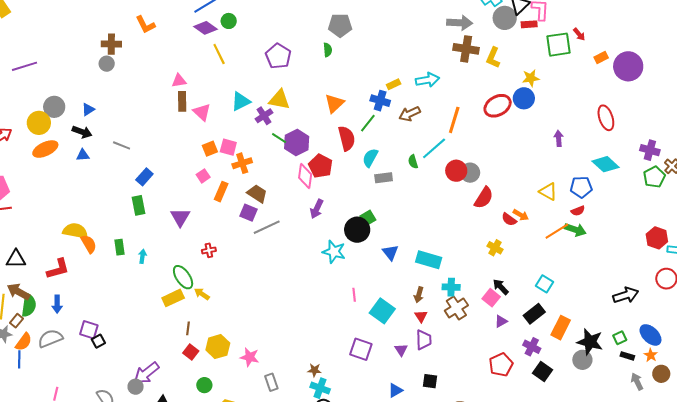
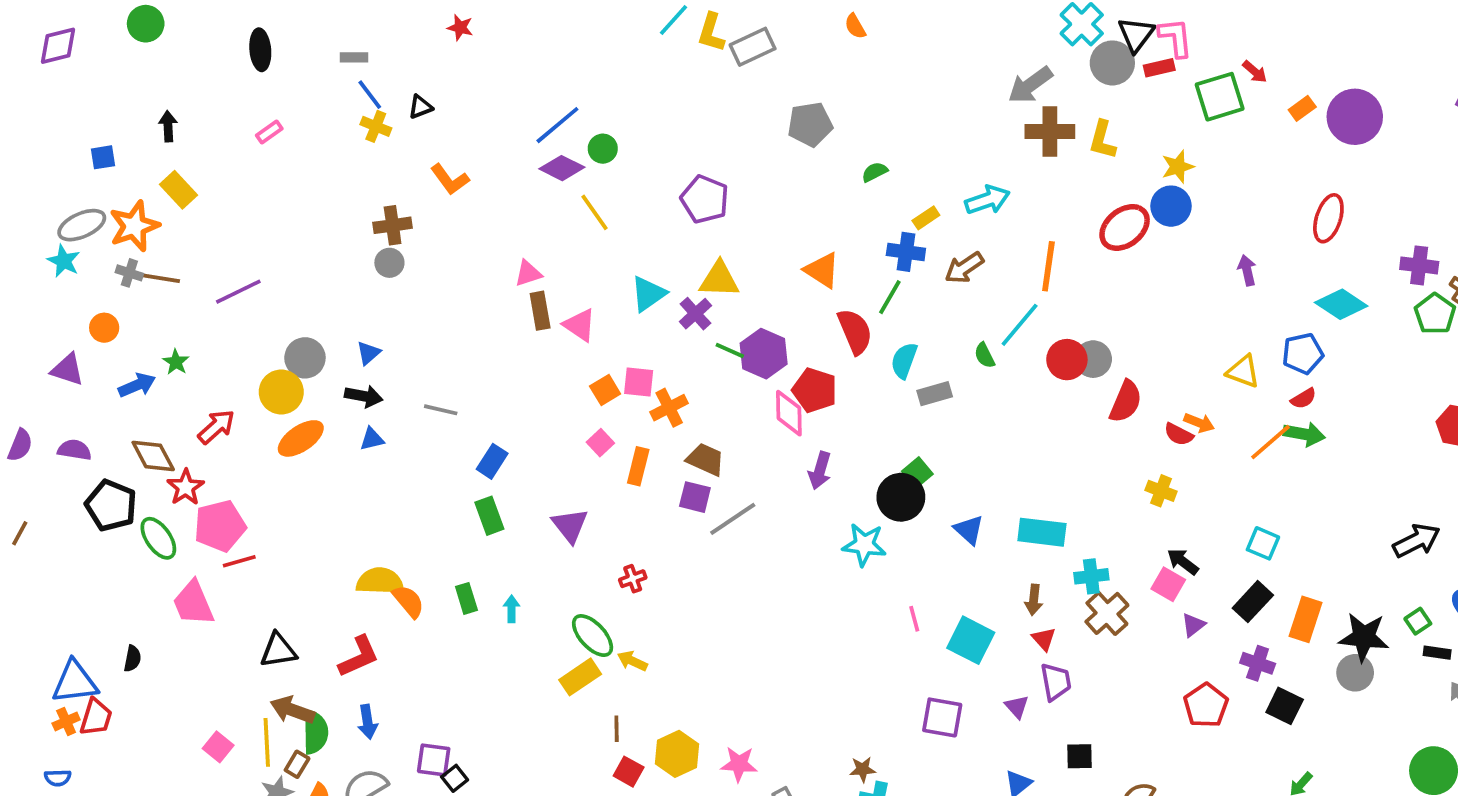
gray arrow: (460, 23) -> (1030, 85), turned 150
green semicircle: (328, 50) -> (875, 172), moved, turned -104
orange triangle: (334, 103) -> (822, 270), turned -35
red ellipse: (606, 118) -> (1328, 218), turned 45

